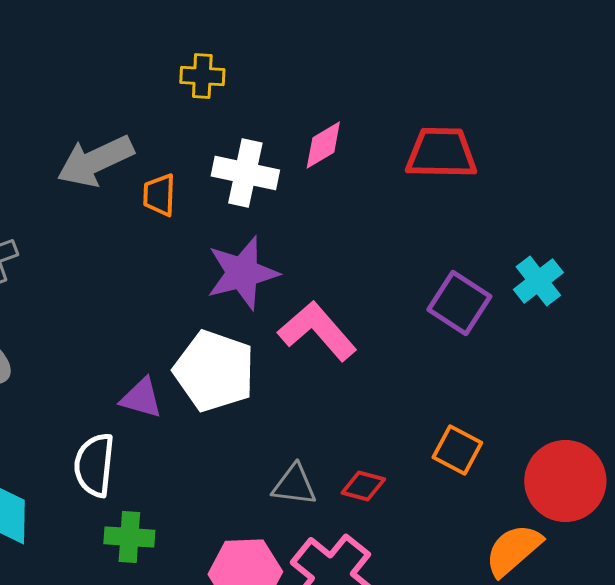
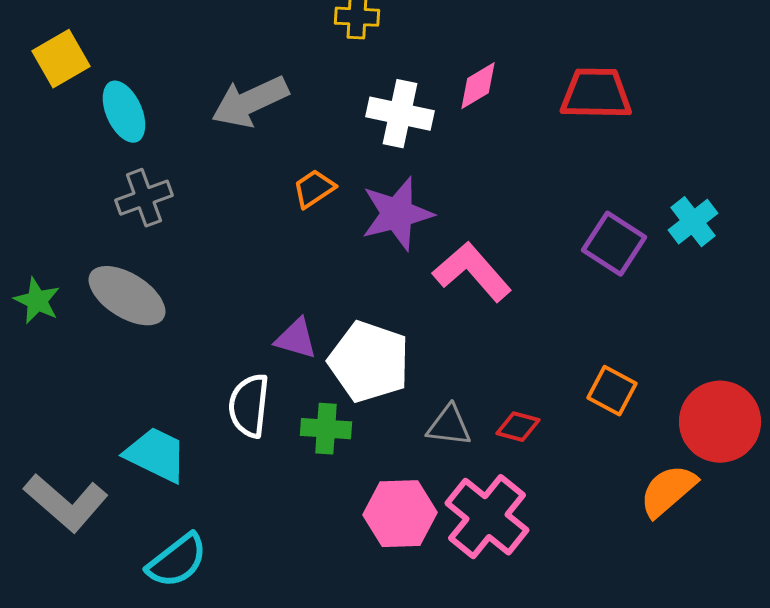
orange trapezoid: (159, 195) -> (314, 189), moved, turned 54
white pentagon: (214, 371) -> (369, 362), moved
green cross: (129, 537) -> (326, 429), moved

